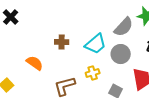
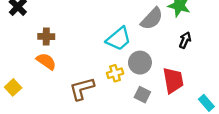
brown cross: (62, 42) -> (46, 36), moved
gray circle: (121, 54) -> (140, 63), moved

